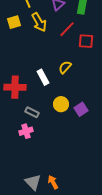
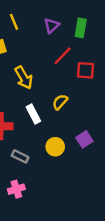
yellow arrow: (39, 22) -> (24, 78), moved
purple square: (81, 109) -> (84, 139), moved
pink cross: (26, 131) -> (16, 189), moved

